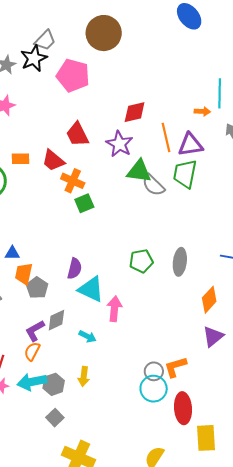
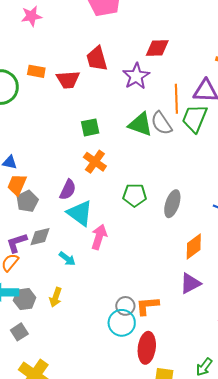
orange line: (166, 137) -> (176, 99), moved
red trapezoid: (53, 161) -> (68, 80), turned -55
green triangle: (139, 171) -> (140, 124), moved
orange cross: (73, 181) -> (95, 162), moved

